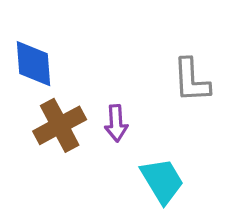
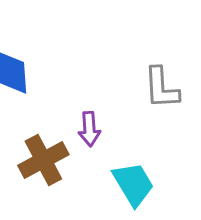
brown cross: (60, 125) -> (43, 160), moved

